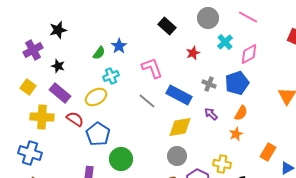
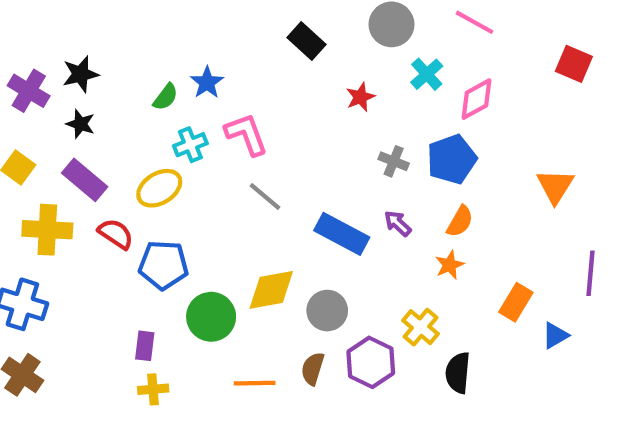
black star: (58, 30) -> (80, 74), moved
purple cross: (33, 50) -> (29, 91), turned -30
pink L-shape: (152, 68) -> (246, 134), moved
blue rectangle: (179, 95) -> (342, 234), moved
yellow diamond: (180, 127) -> (271, 290), moved
blue pentagon: (98, 134) -> (163, 265), turned -30
yellow cross: (222, 164) -> (421, 327), turned 30

